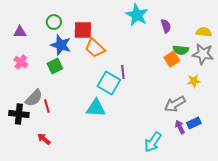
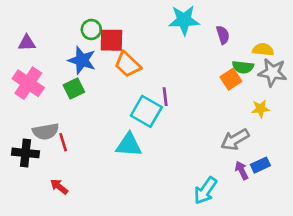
cyan star: (137, 15) -> (184, 20), turned -30
green circle: (54, 22) -> (91, 29), moved
yellow semicircle: (204, 32) -> (263, 50), moved
pink cross: (21, 62) -> (28, 83), size x1.6
gray semicircle: (34, 98) -> (46, 131), turned 36

